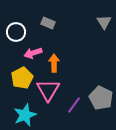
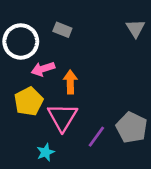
white circle: (16, 32) -> (21, 41), size x1.4
cyan star: (25, 115) -> (46, 152), moved, size x0.6

